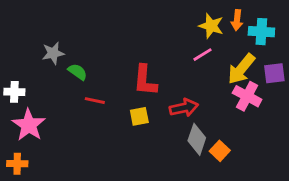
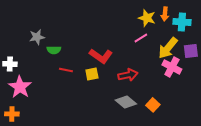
green semicircle: (78, 72) -> (54, 50), turned 144
red L-shape: (145, 80) -> (101, 56), turned -60
yellow square: (139, 116) -> (92, 74), moved
gray diamond: (197, 139) -> (126, 102), moved, turned -70

